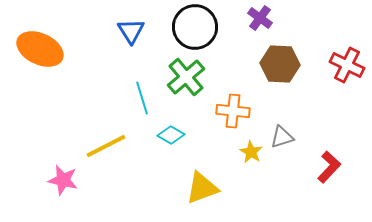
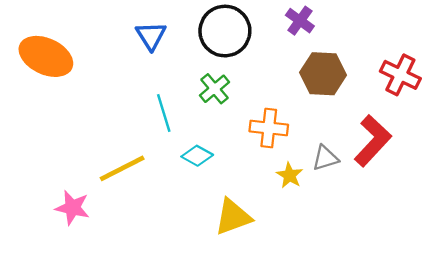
green cross: (186, 77) -> (214, 89), size x0.7
red L-shape: (329, 167) -> (373, 141), moved, size x1.4

